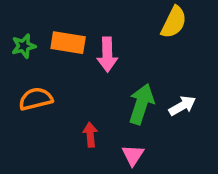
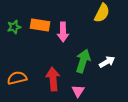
orange semicircle: (36, 99) -> (17, 78), moved
red arrow: (90, 135) -> (53, 79), size x1.6

